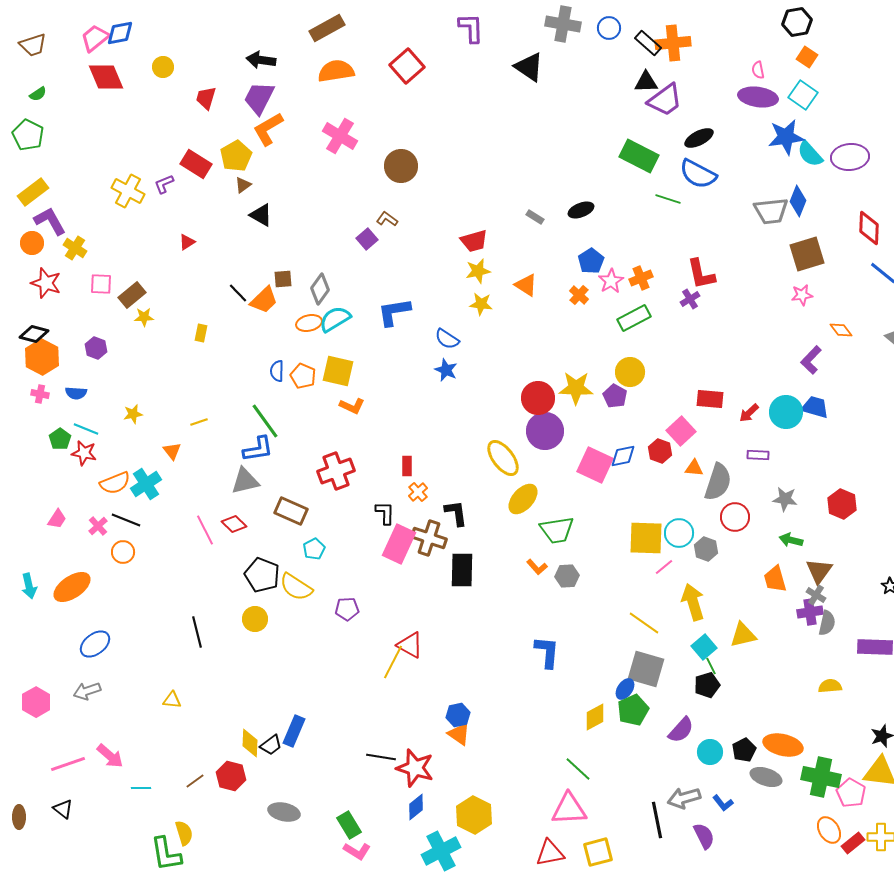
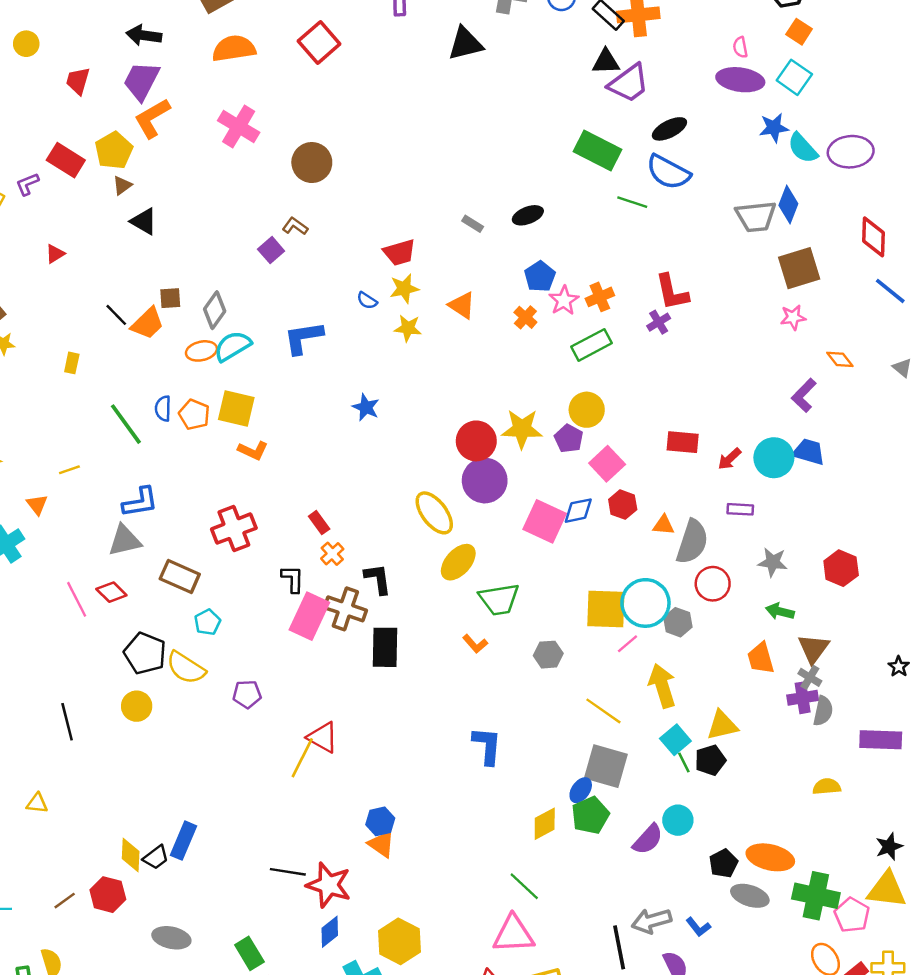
black triangle: (529, 67) -> (465, 44), turned -48
blue star: (786, 137) -> (774, 128), size x0.7
blue semicircle: (447, 339) -> (367, 301), moved, size x0.7
green line: (265, 421) -> (126, 424), moved
pink square: (681, 431) -> (607, 464), moved
red rectangle: (407, 466) -> (319, 523), turned -36
cyan circle: (679, 533) -> (645, 603), size x1.4
gray hexagon: (567, 576) -> (548, 655), moved
black pentagon: (707, 685) -> (710, 760), moved
cyan circle: (710, 752) -> (678, 820), moved

